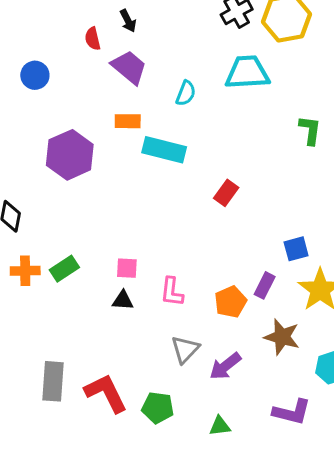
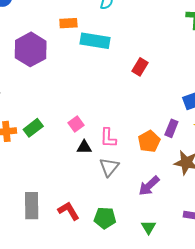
pink square: (127, 268) -> (76, 124), turned -35
black triangle: (123, 300) -> (84, 147), moved
gray triangle: (185, 349) -> (109, 167), moved
red L-shape: (106, 393) -> (69, 211), size x0.7
green triangle: (220, 426) -> (149, 227), turned -49

